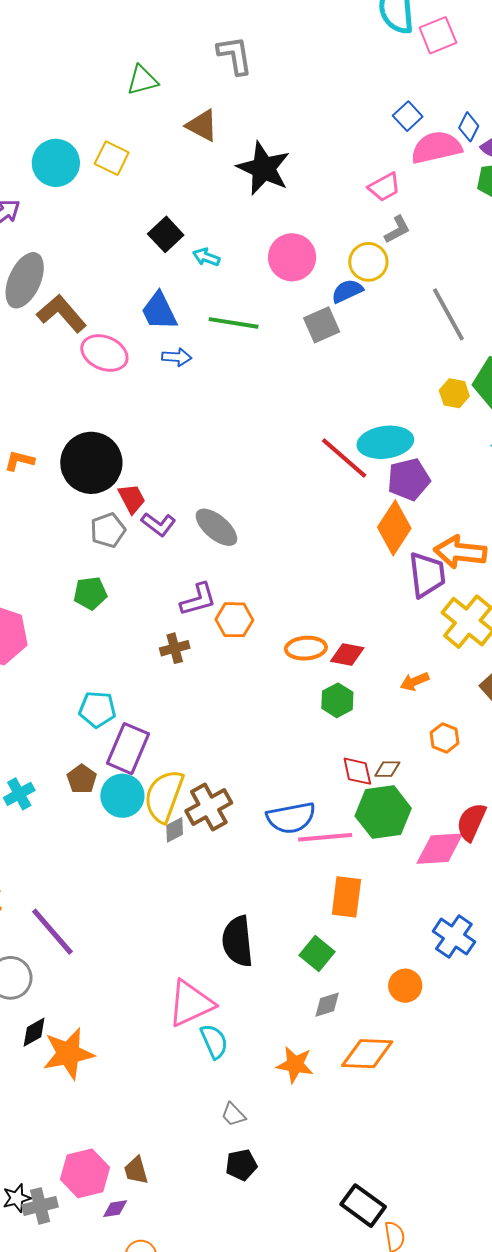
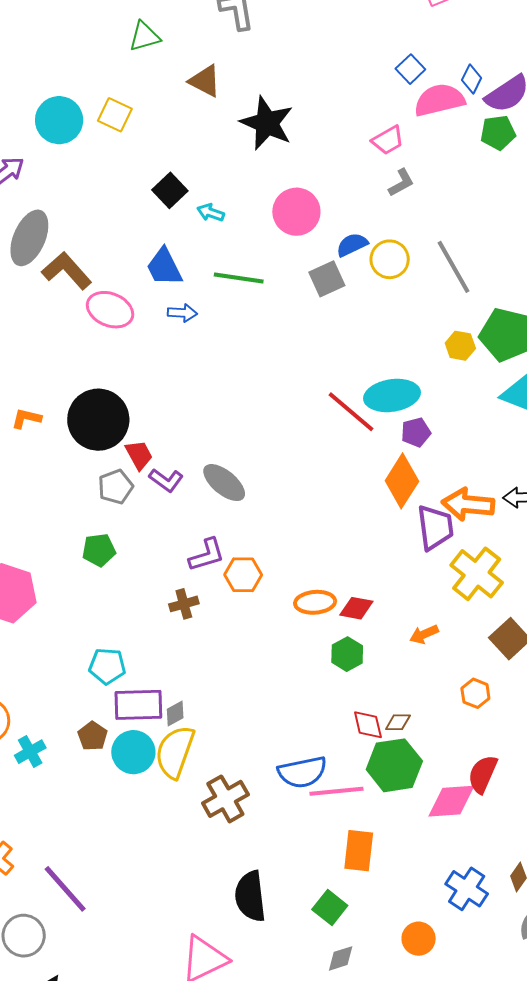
yellow circle: (368, 262) -> (390, 259), moved
purple pentagon: (409, 479) -> (416, 432), size x0.7
orange hexagon: (445, 738) -> (475, 693), moved
purple rectangle: (128, 749) -> (138, 705), turned 66
brown cross: (209, 807) -> (225, 799), moved
gray diamond: (175, 830) -> (175, 713), moved

